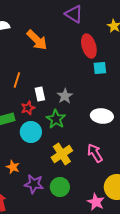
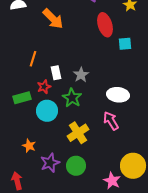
cyan square: (100, 68) -> (125, 44), moved
pink arrow: (95, 153) -> (111, 121), moved
purple star: (34, 184) -> (50, 163), turned -30

